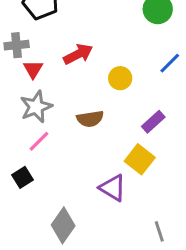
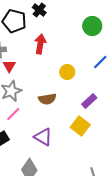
red arrow: (78, 54) -> (40, 44), moved, turned -54
purple triangle: (113, 188) -> (43, 137), moved

